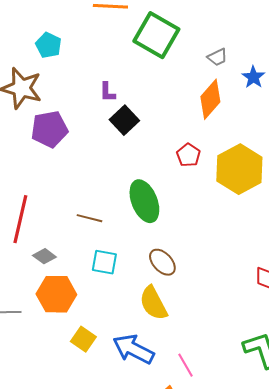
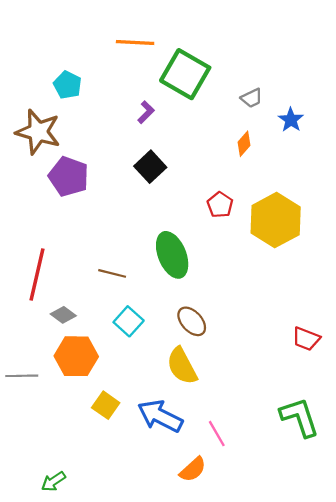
purple L-shape: (107, 92) -> (146, 112), moved, turned -135
orange diamond: (210, 99) -> (244, 144), size x0.6
purple pentagon: (49, 129) -> (69, 176), turned 30
cyan square: (104, 262) -> (129, 321), turned 32

